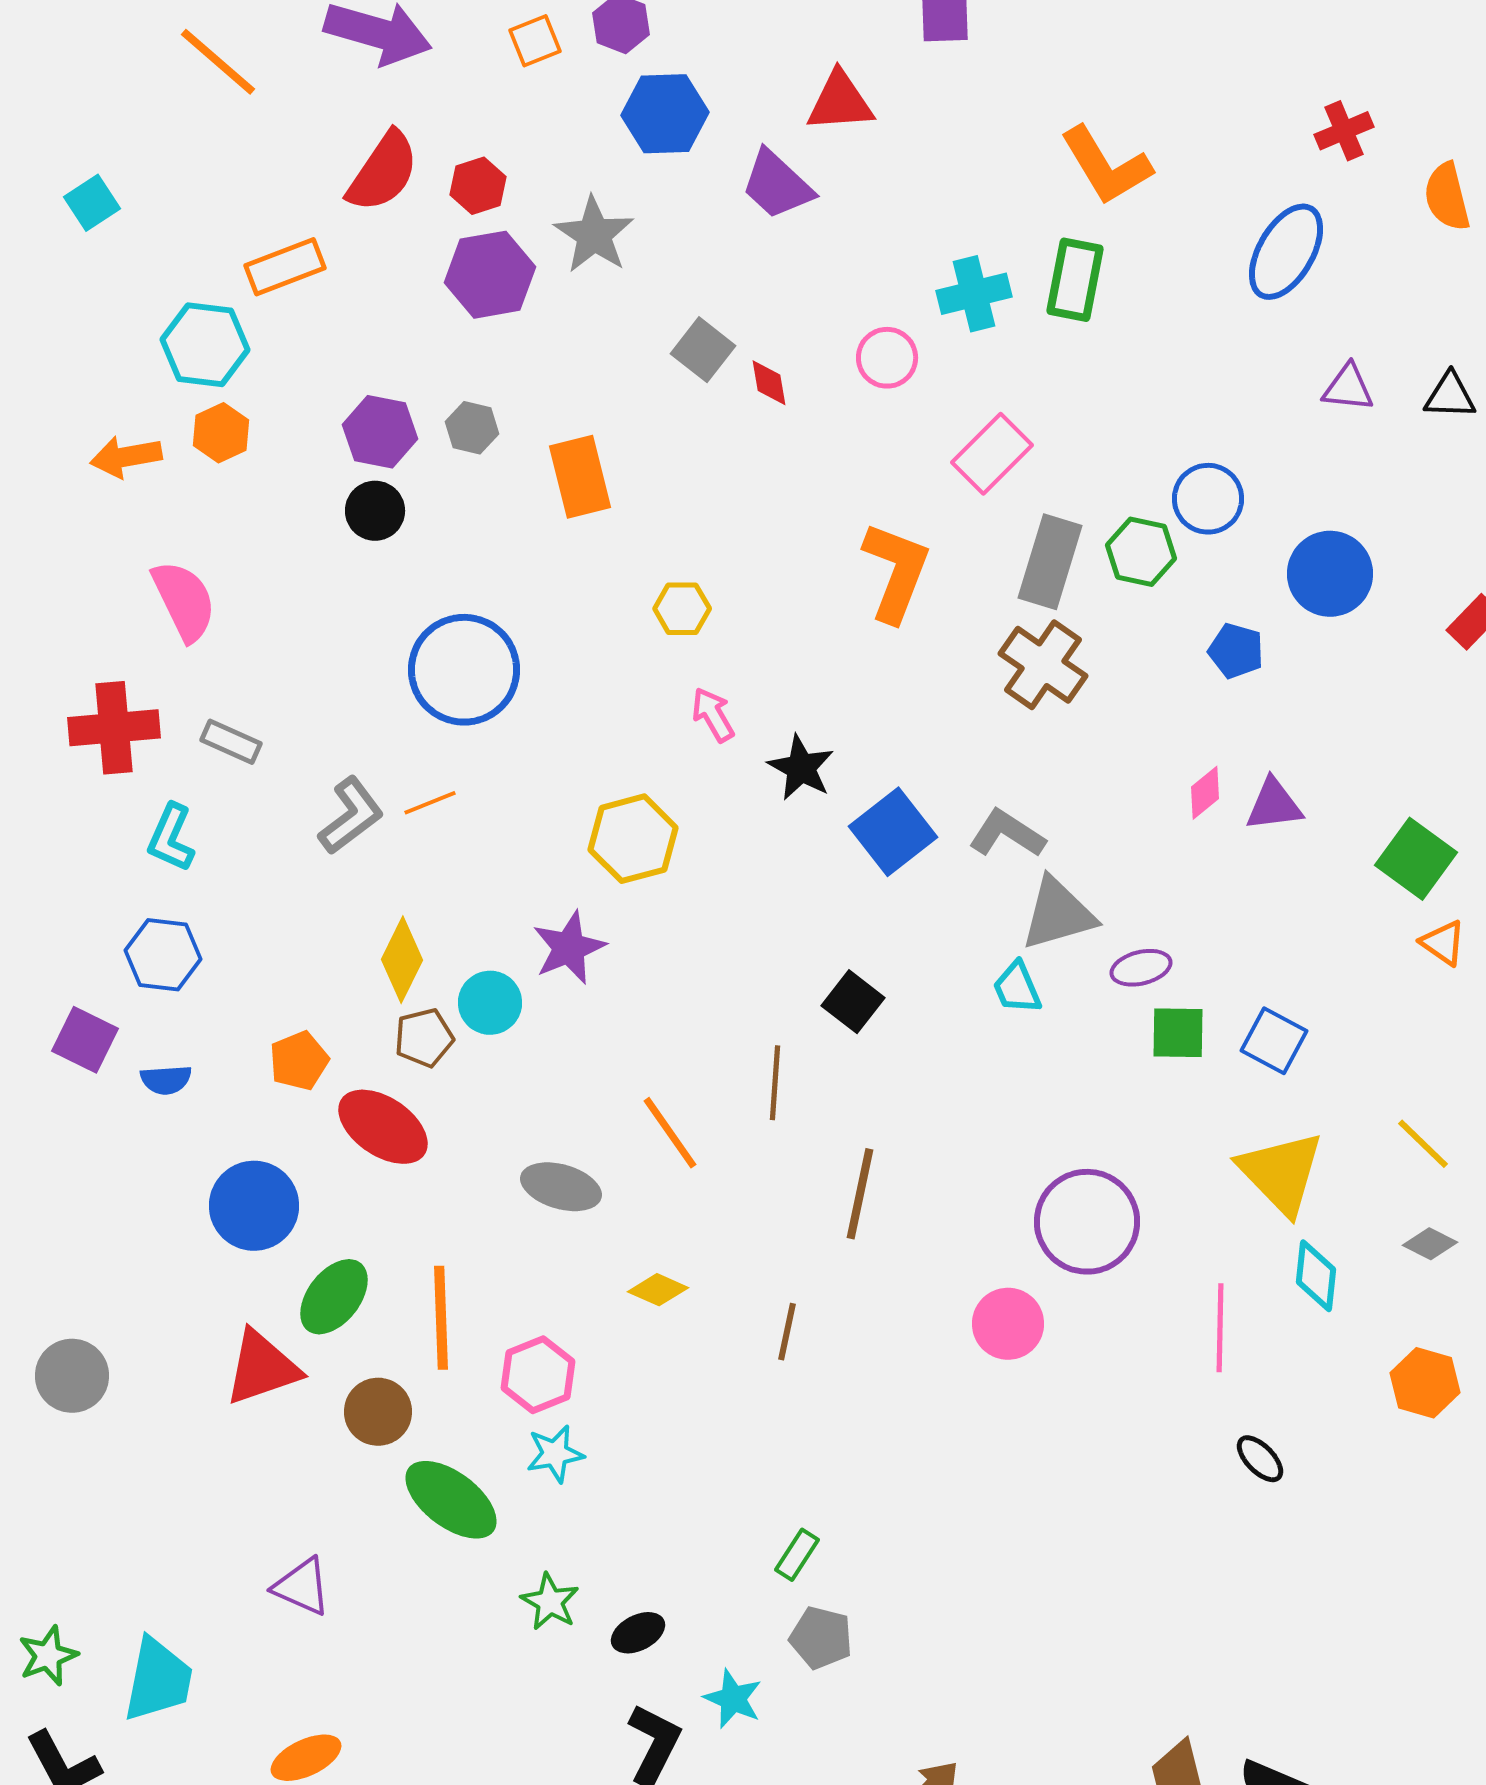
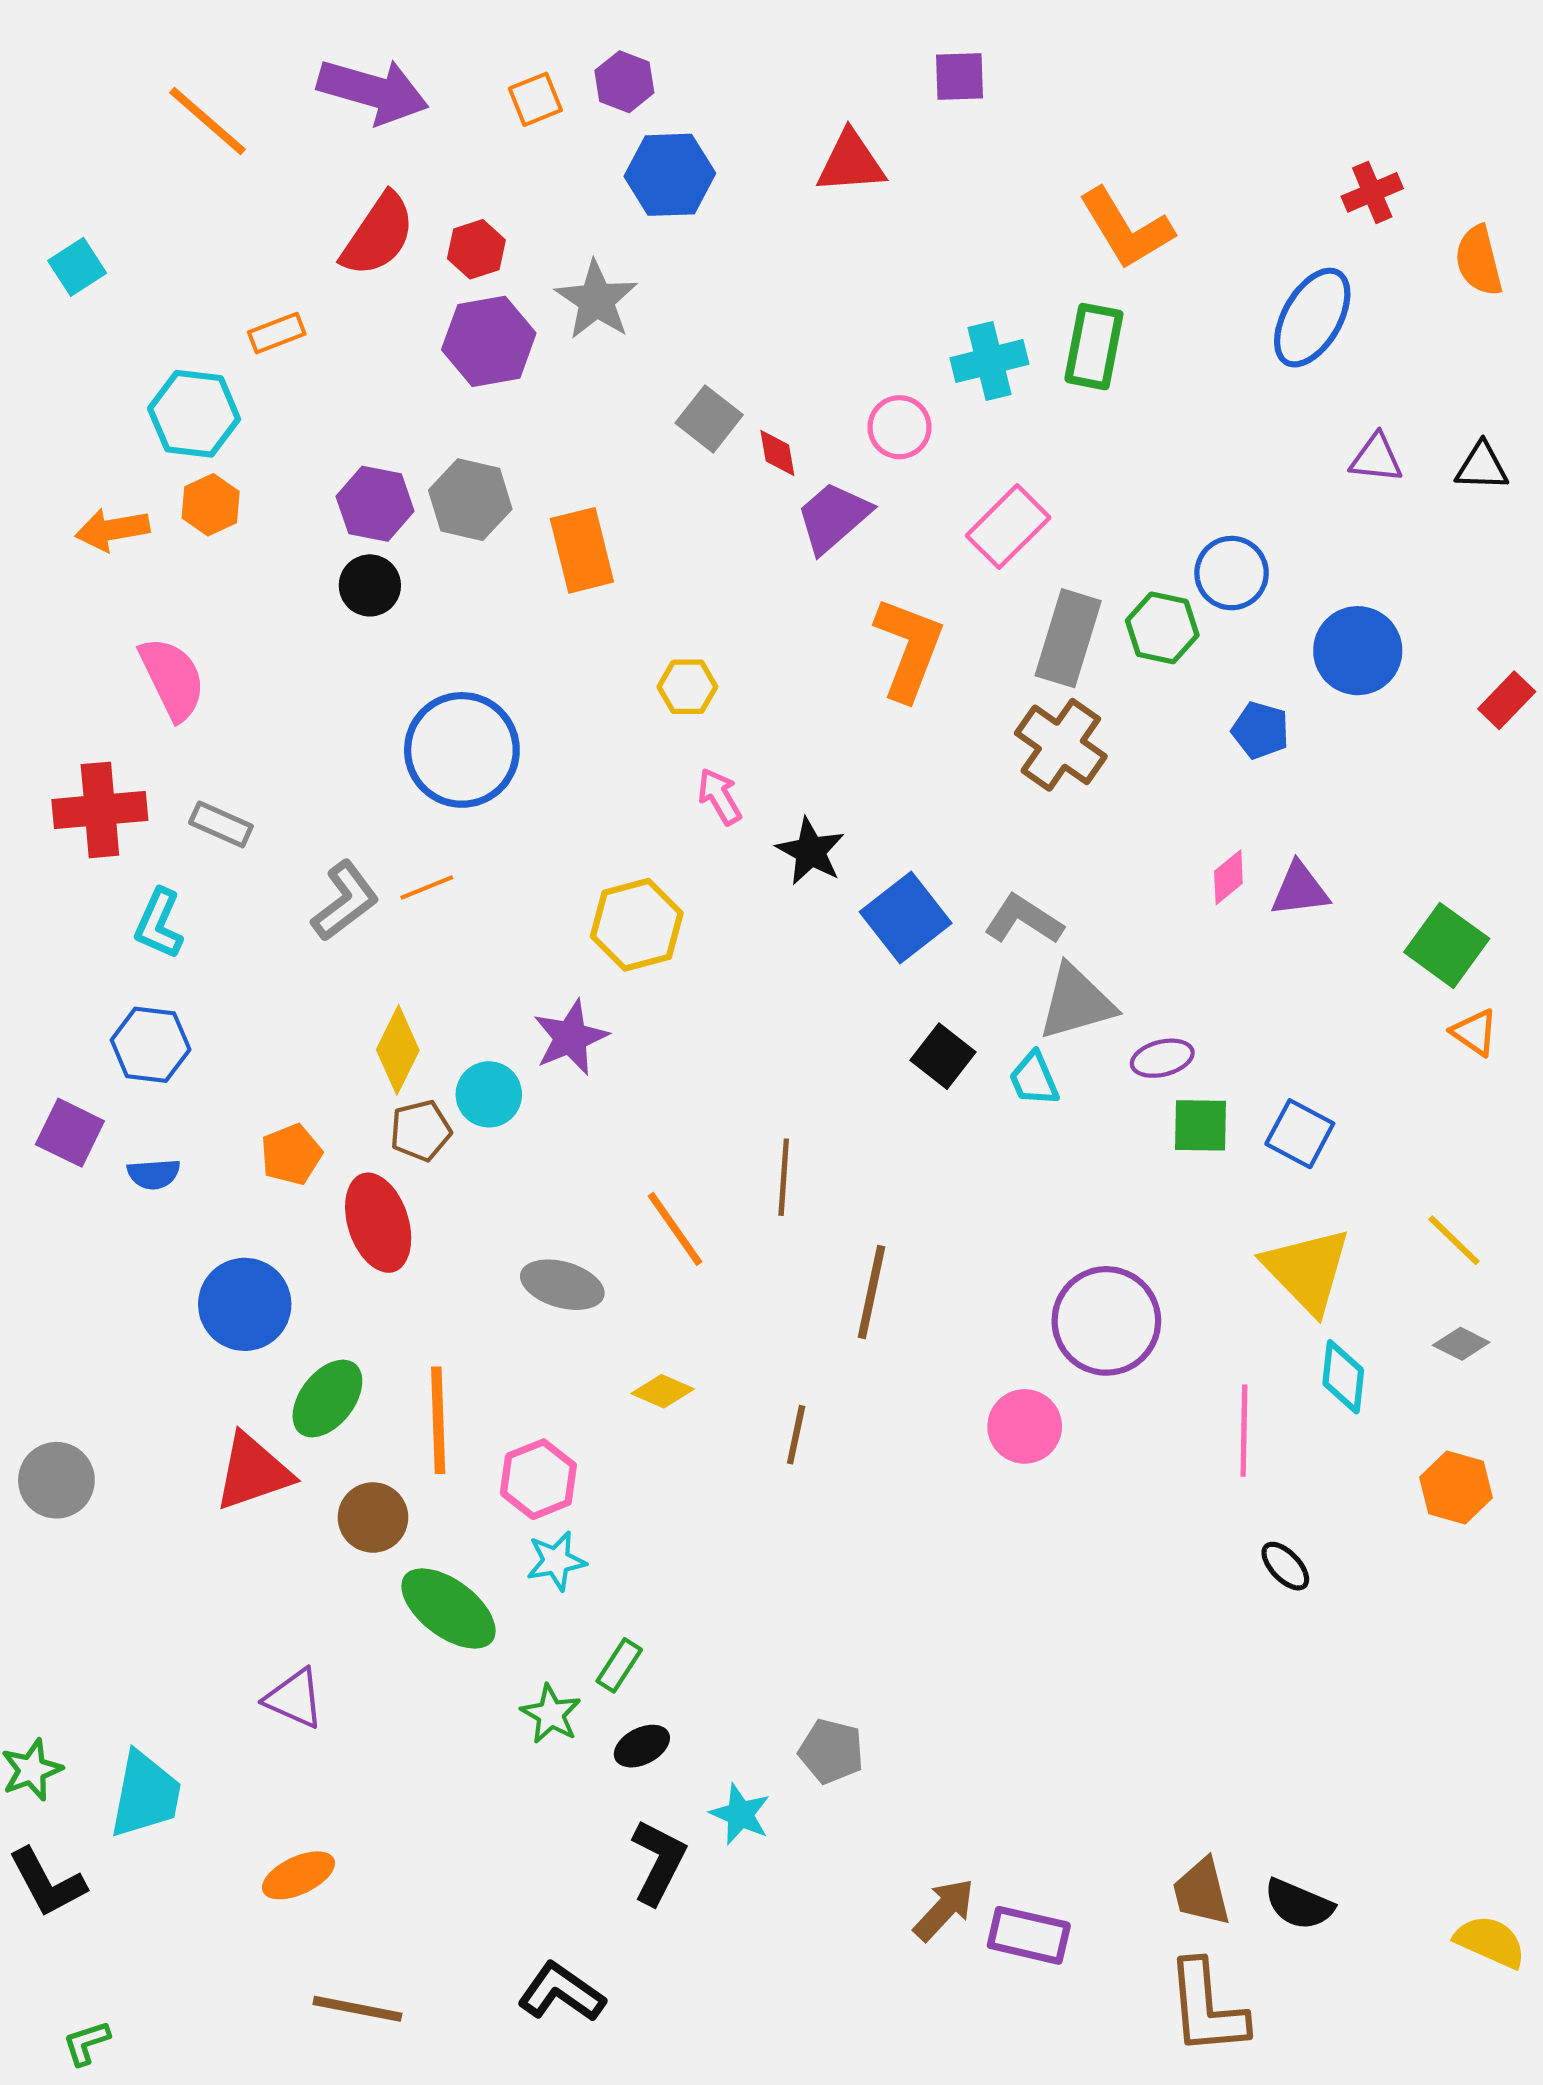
purple trapezoid: (777, 185) -> (833, 517), moved, turned 96
orange rectangle: (285, 267) -> (277, 333), size x0.7
gray hexagon: (472, 428) -> (470, 500), size x1.5
black square: (853, 1002) -> (943, 1056), moved
red ellipse: (383, 1127) -> (378, 1223), turned 38
green rectangle: (797, 1555) -> (619, 1665), moved

